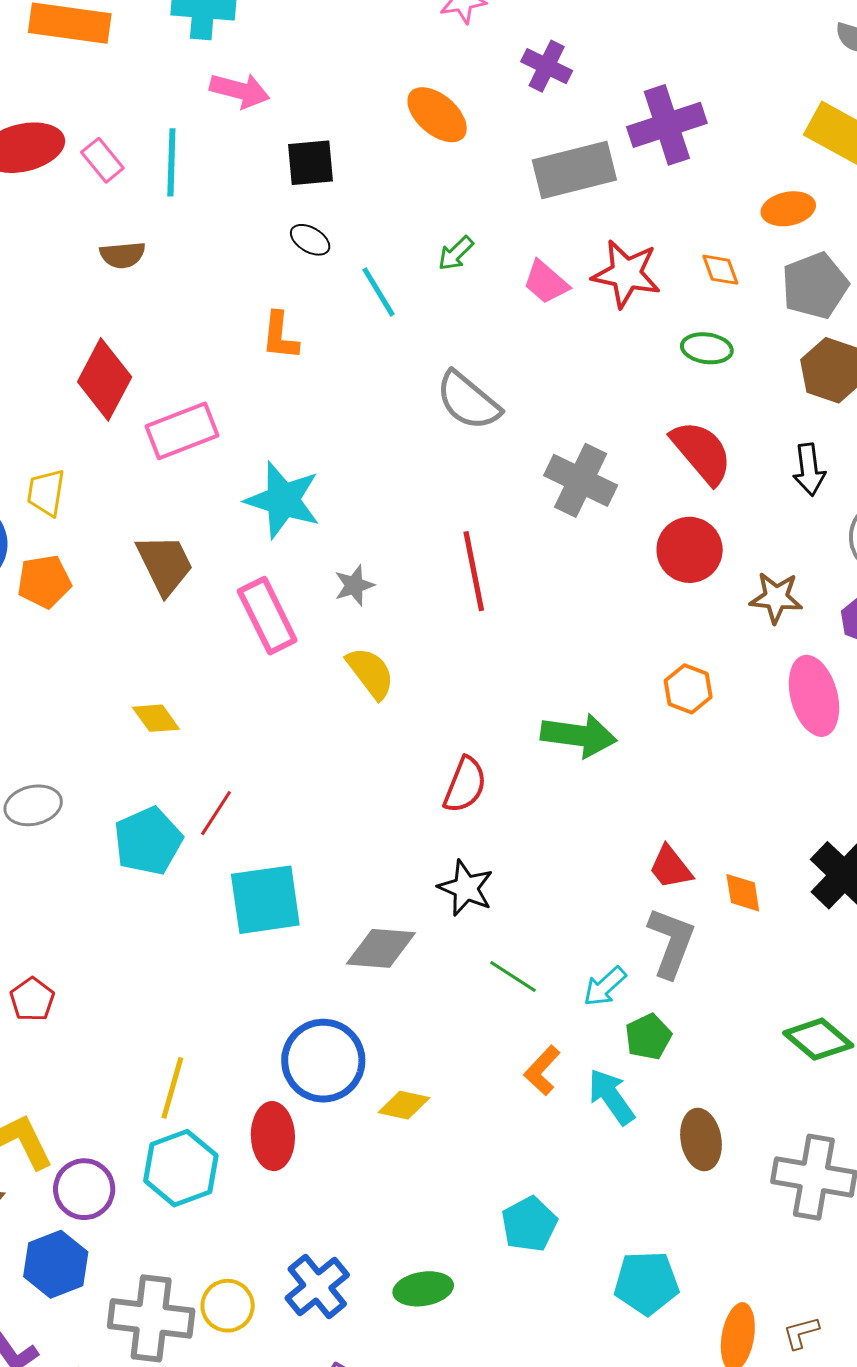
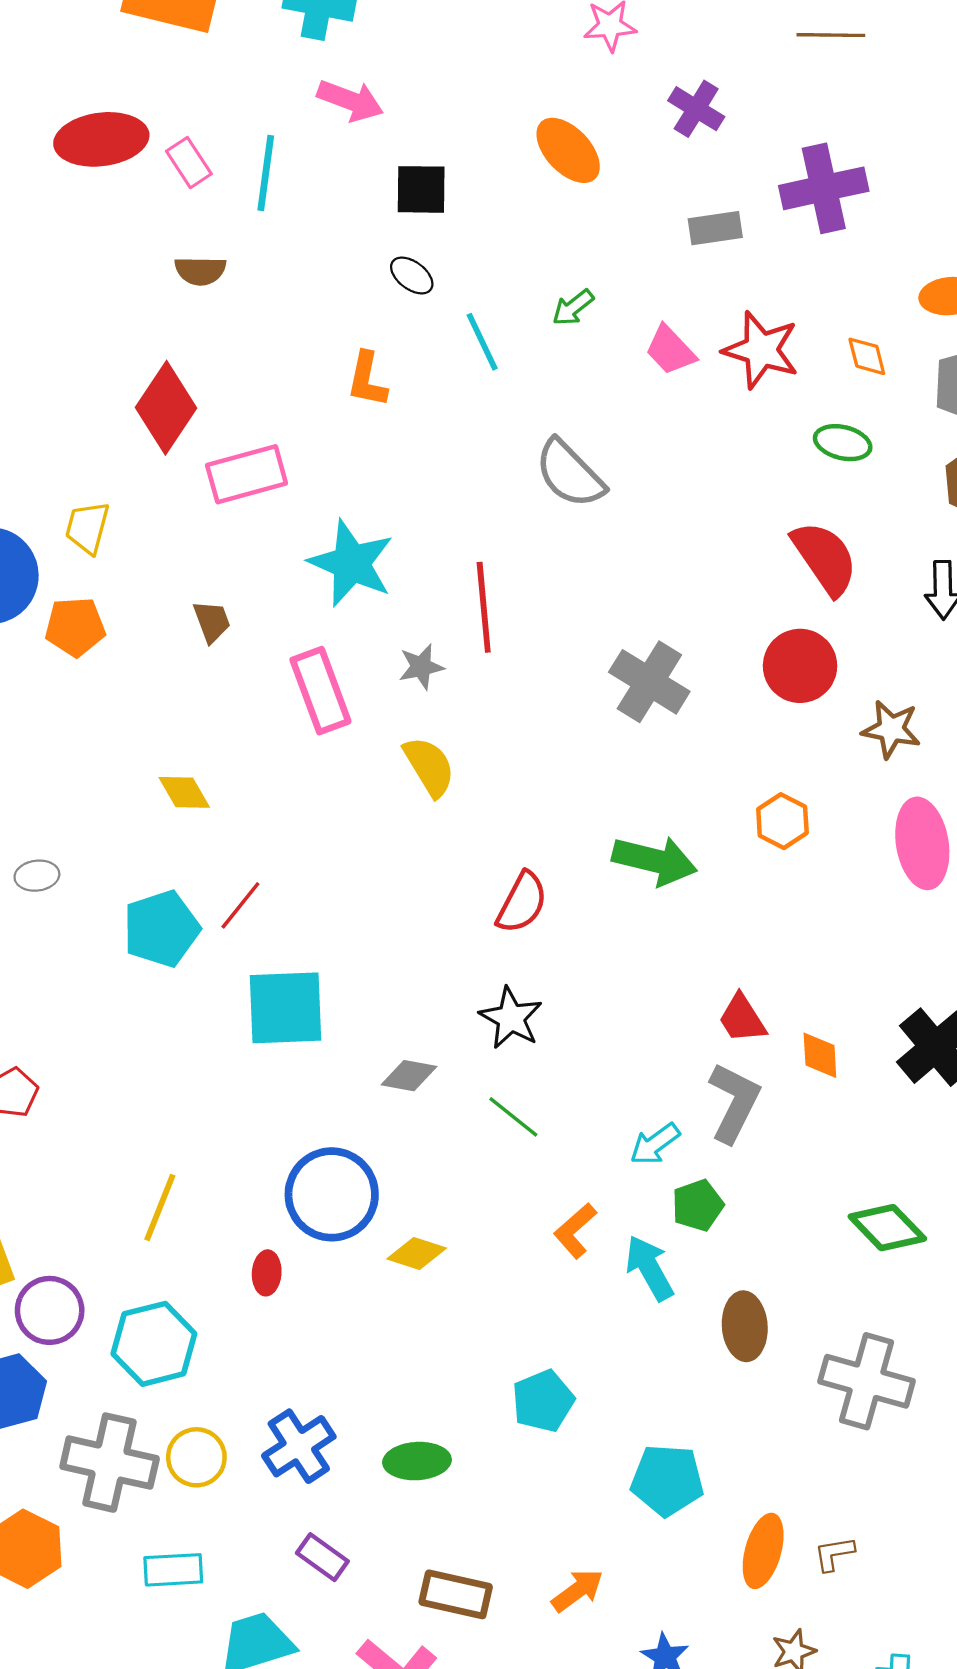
gray rectangle: (574, 170) -> (715, 228), size x0.6
gray cross: (581, 480) -> (649, 682), moved
brown trapezoid: (165, 564) -> (212, 621), size x0.6
red line: (474, 571) -> (484, 607), moved
gray ellipse: (33, 805) -> (37, 876), size x0.7
gray diamond: (381, 948) -> (409, 1076), size x0.7
green line: (513, 977) -> (513, 1117), moved
red ellipse: (273, 1136) -> (267, 1273), size x0.6
cyan hexagon: (181, 1168) -> (154, 1344), moved

